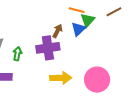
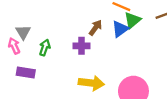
purple cross: (48, 48) -> (81, 46), size x0.6

